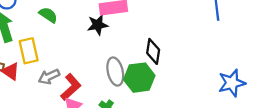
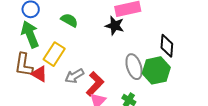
black star: (98, 25) -> (115, 26), turned 30
yellow rectangle: (29, 51) -> (54, 54), turned 50

